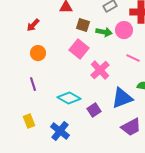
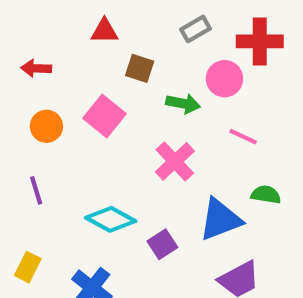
red arrow: (33, 25) -> (36, 68), turned 48
green arrow: (104, 32) -> (183, 104), moved
pink square: (79, 49) -> (104, 116), moved
yellow rectangle: (29, 121) -> (28, 267), turned 48

